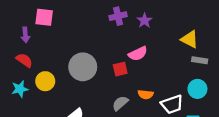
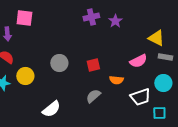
pink semicircle: (138, 54) -> (138, 61), moved
gray circle: (83, 67) -> (59, 63), size x0.7
orange semicircle: (146, 94) -> (116, 80), moved

